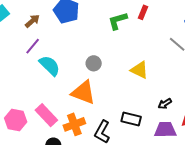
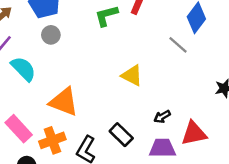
gray circle: (94, 63) -> (51, 35), moved
black rectangle: (131, 119) -> (121, 135), turned 30

